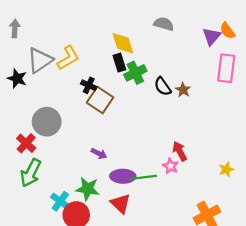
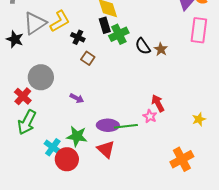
black cross: (89, 85) -> (78, 37), moved
brown square: (100, 100) -> (88, 58), size x0.6
purple arrow: (99, 154) -> (77, 98), moved

